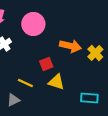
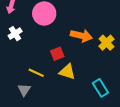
cyan rectangle: (89, 98) -> (100, 88), turned 54
gray triangle: (13, 100) -> (24, 90), turned -32

